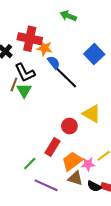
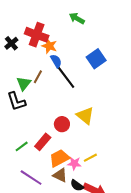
black L-shape: (25, 73) -> (16, 101), moved
brown line: (14, 85) -> (38, 77), moved
green line: (30, 164) -> (22, 146), moved

